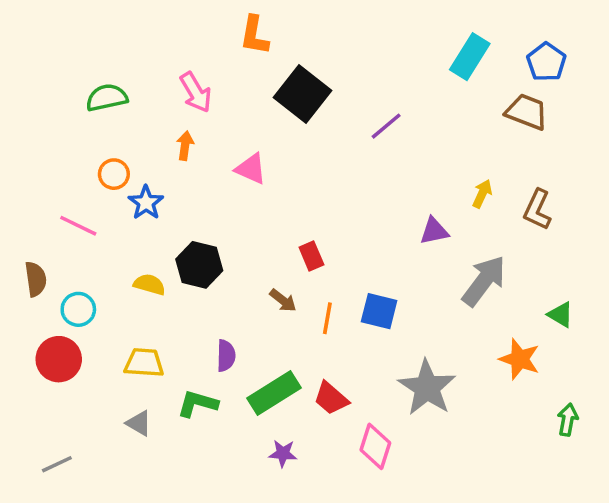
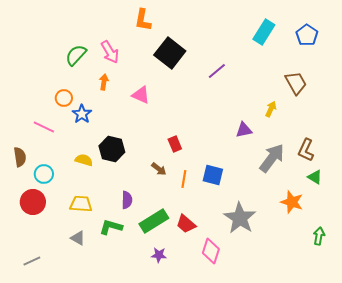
green semicircle: (107, 98) -> (76, 55), moved, turned -35
brown trapezoid: (527, 112) -> (296, 83), moved, turned 40
brown L-shape: (537, 210) -> (306, 150), moved

